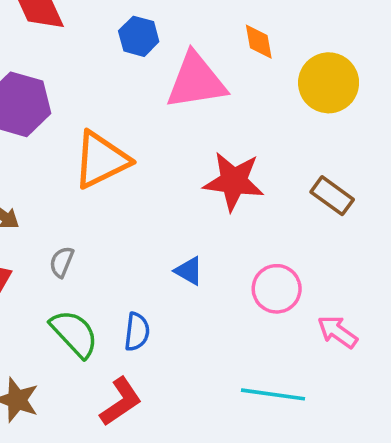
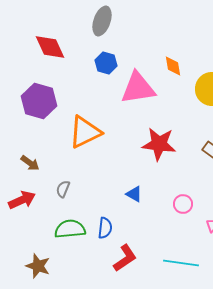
pink circle: (277, 289) -> (183, 204), size x0.7
green semicircle: (74, 334) -> (70, 229), turned -52
red L-shape: (121, 402) -> (125, 258), moved

